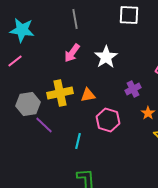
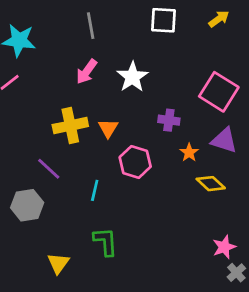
purple cross: (133, 89) -> (169, 120), turned 35
orange triangle: (88, 95) -> (108, 128), turned -49
gray hexagon: (28, 104) -> (27, 205), moved

